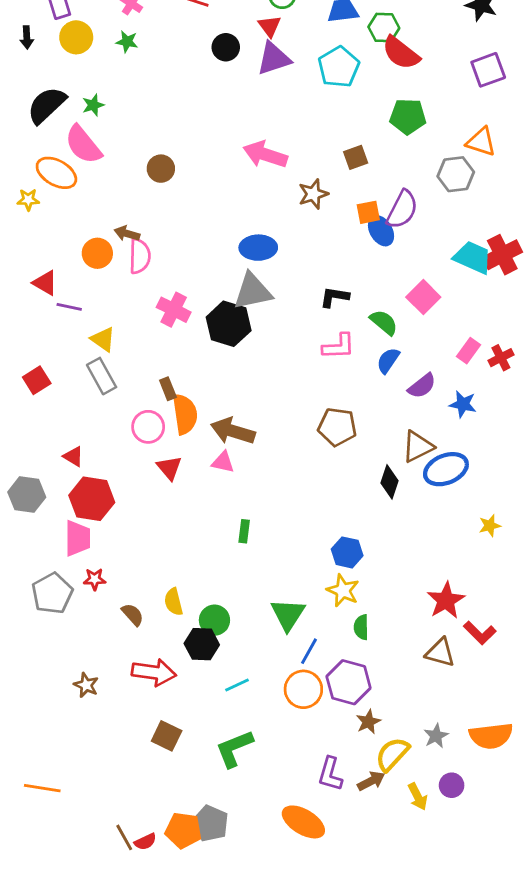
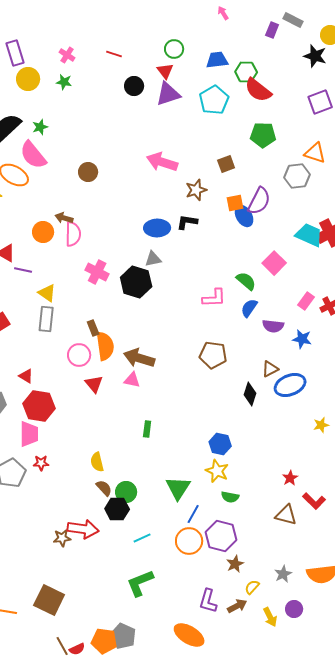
gray triangle: (253, 291) -> (153, 259), size x0.6
black L-shape: (334, 297) -> (187, 222), moved
gray rectangle: (102, 376) -> (46, 319), turned 35
purple semicircle: (422, 386) -> (273, 326), turned 45
brown triangle: (418, 447) -> (270, 369), size x0.7
red star: (446, 600) -> (290, 478), size x0.6
yellow semicircle: (174, 602) -> (97, 462), moved
brown semicircle: (133, 614) -> (104, 488), moved
green semicircle: (361, 627) -> (230, 497), turned -78
brown star: (86, 685) -> (62, 538), moved, turned -30
brown square: (167, 736) -> (49, 600), moved, size x1.4
yellow semicircle: (392, 754) -> (252, 587), size x0.6

